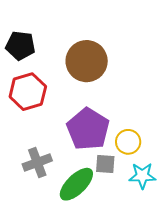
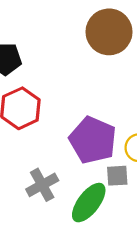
brown circle: (87, 61) -> (109, 32), moved

